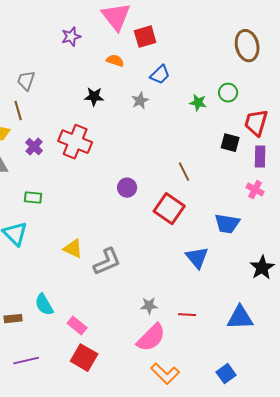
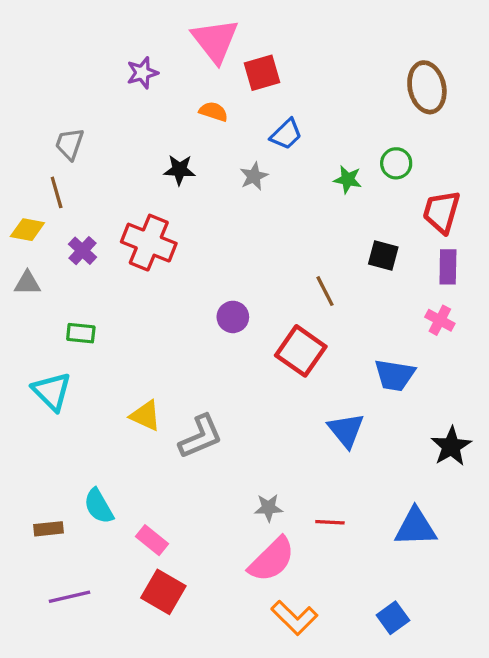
black square: (230, 143) -> (383, 256), moved

